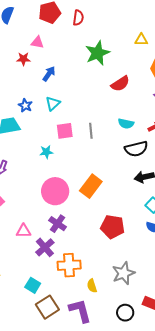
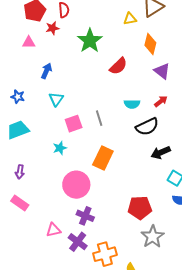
red star: (23, 59) -> (52, 28), moved
blue star: (25, 105) -> (18, 97), moved
orange rectangle: (91, 186) -> (103, 158), moved
gray star: (124, 273) -> (153, 237), moved

